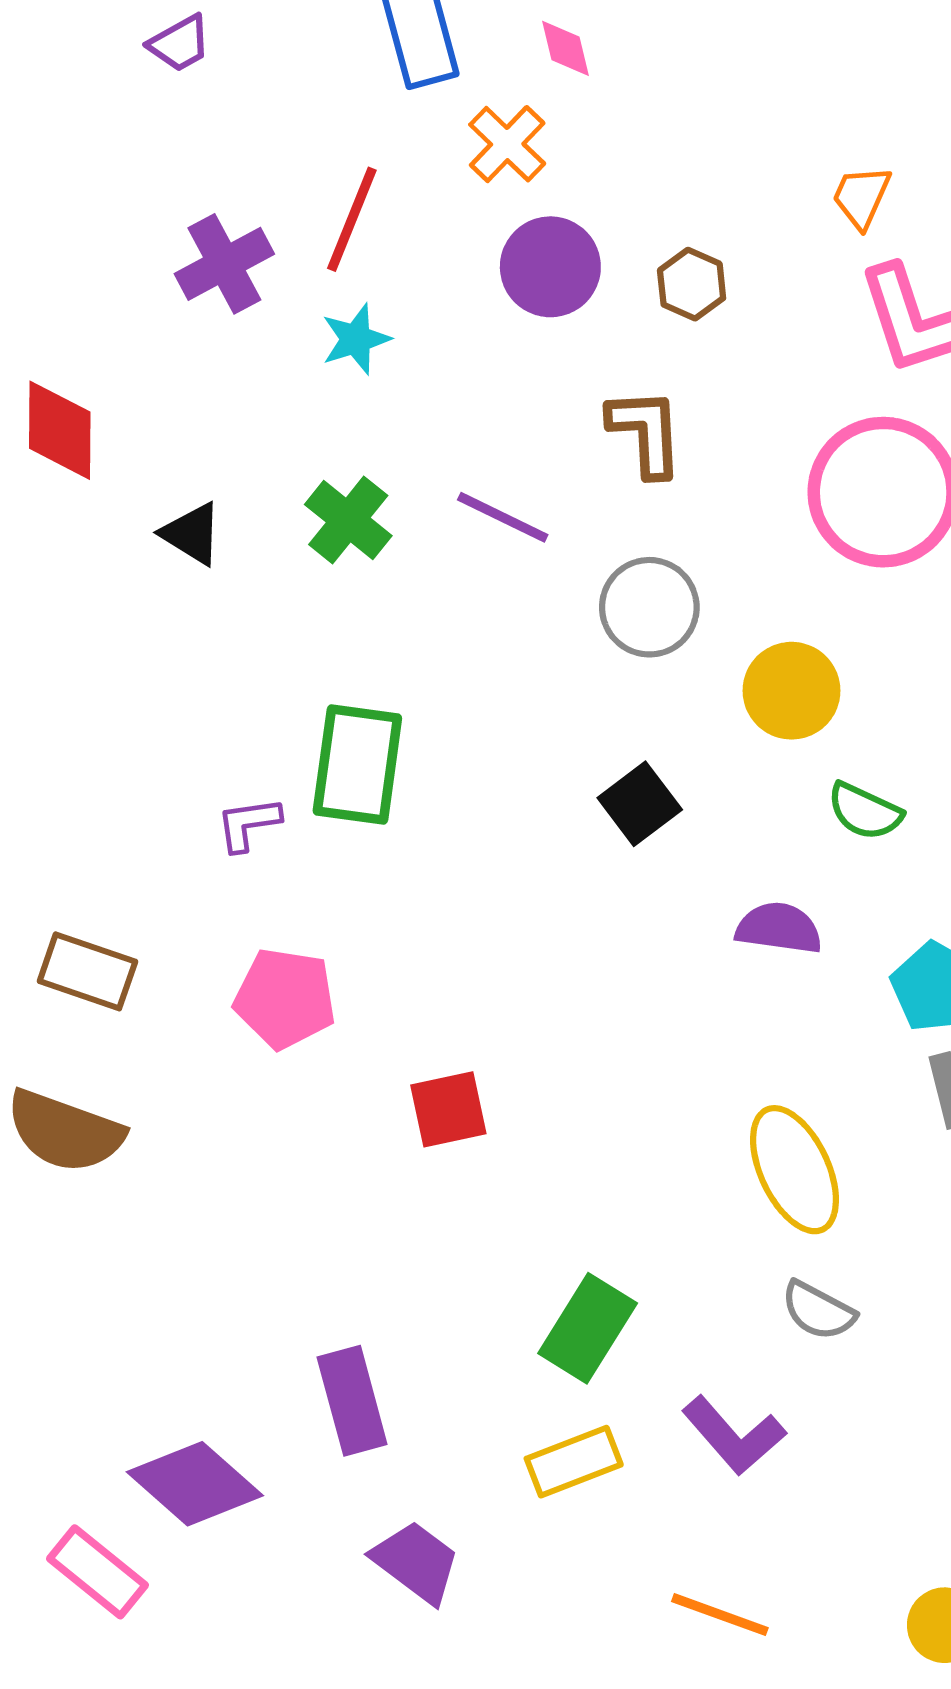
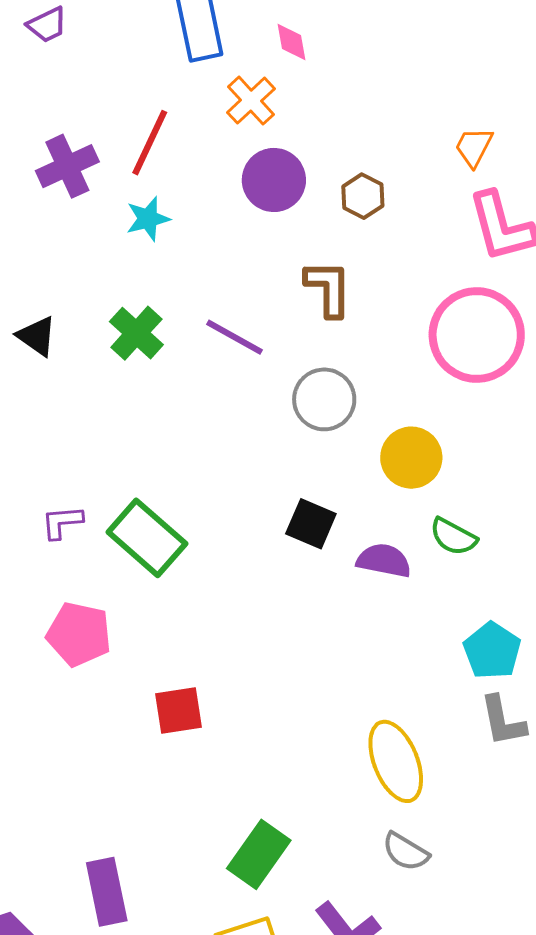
green rectangle: (357, 765) -> (147, 538), moved, turned -60
black square: (640, 804) -> (311, 524), turned -33
purple semicircle: (779, 928) -> (384, 561), moved

